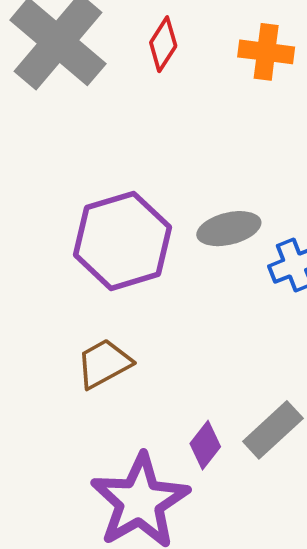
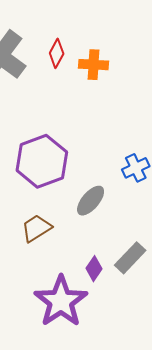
orange cross: (266, 52) -> (94, 65), moved
gray ellipse: (229, 229) -> (91, 201), moved, turned -32

